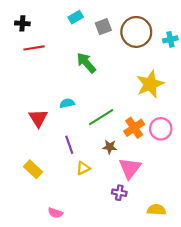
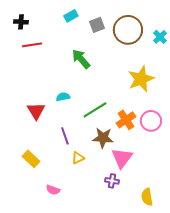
cyan cross: (170, 39) -> (160, 37), turned -32
brown star: (110, 147) -> (103, 138), size x1.5
yellow semicircle: (156, 210) -> (147, 197), turned -102
pink semicircle: (55, 213) -> (53, 190), moved

